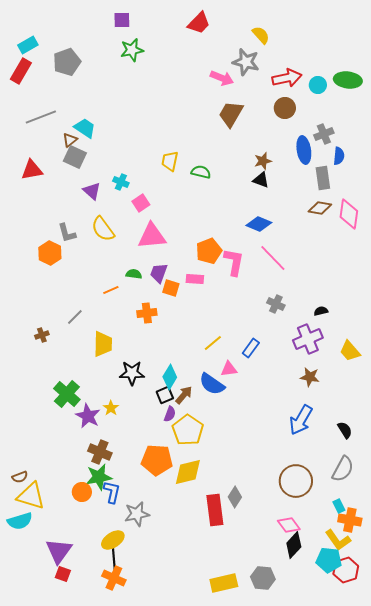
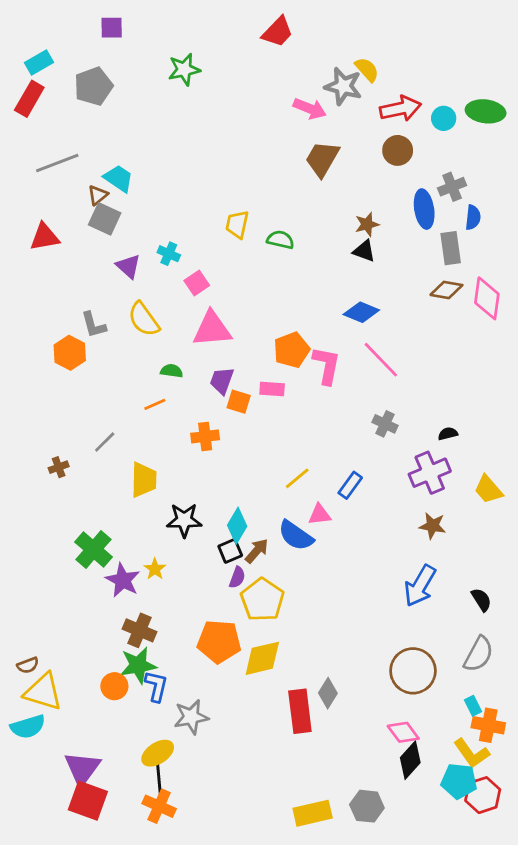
purple square: (122, 20) -> (112, 28), moved
yellow semicircle: (261, 35) -> (367, 70), moved
green semicircle: (134, 274) -> (172, 371), moved
red square: (63, 574) -> (88, 801), size x1.8

